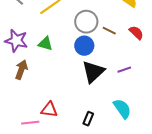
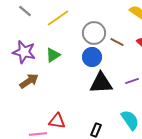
green triangle: (45, 44) -> (53, 55), turned -49
brown arrow: (21, 70) -> (29, 81), turned 36
black triangle: (93, 72) -> (101, 83), turned 40

